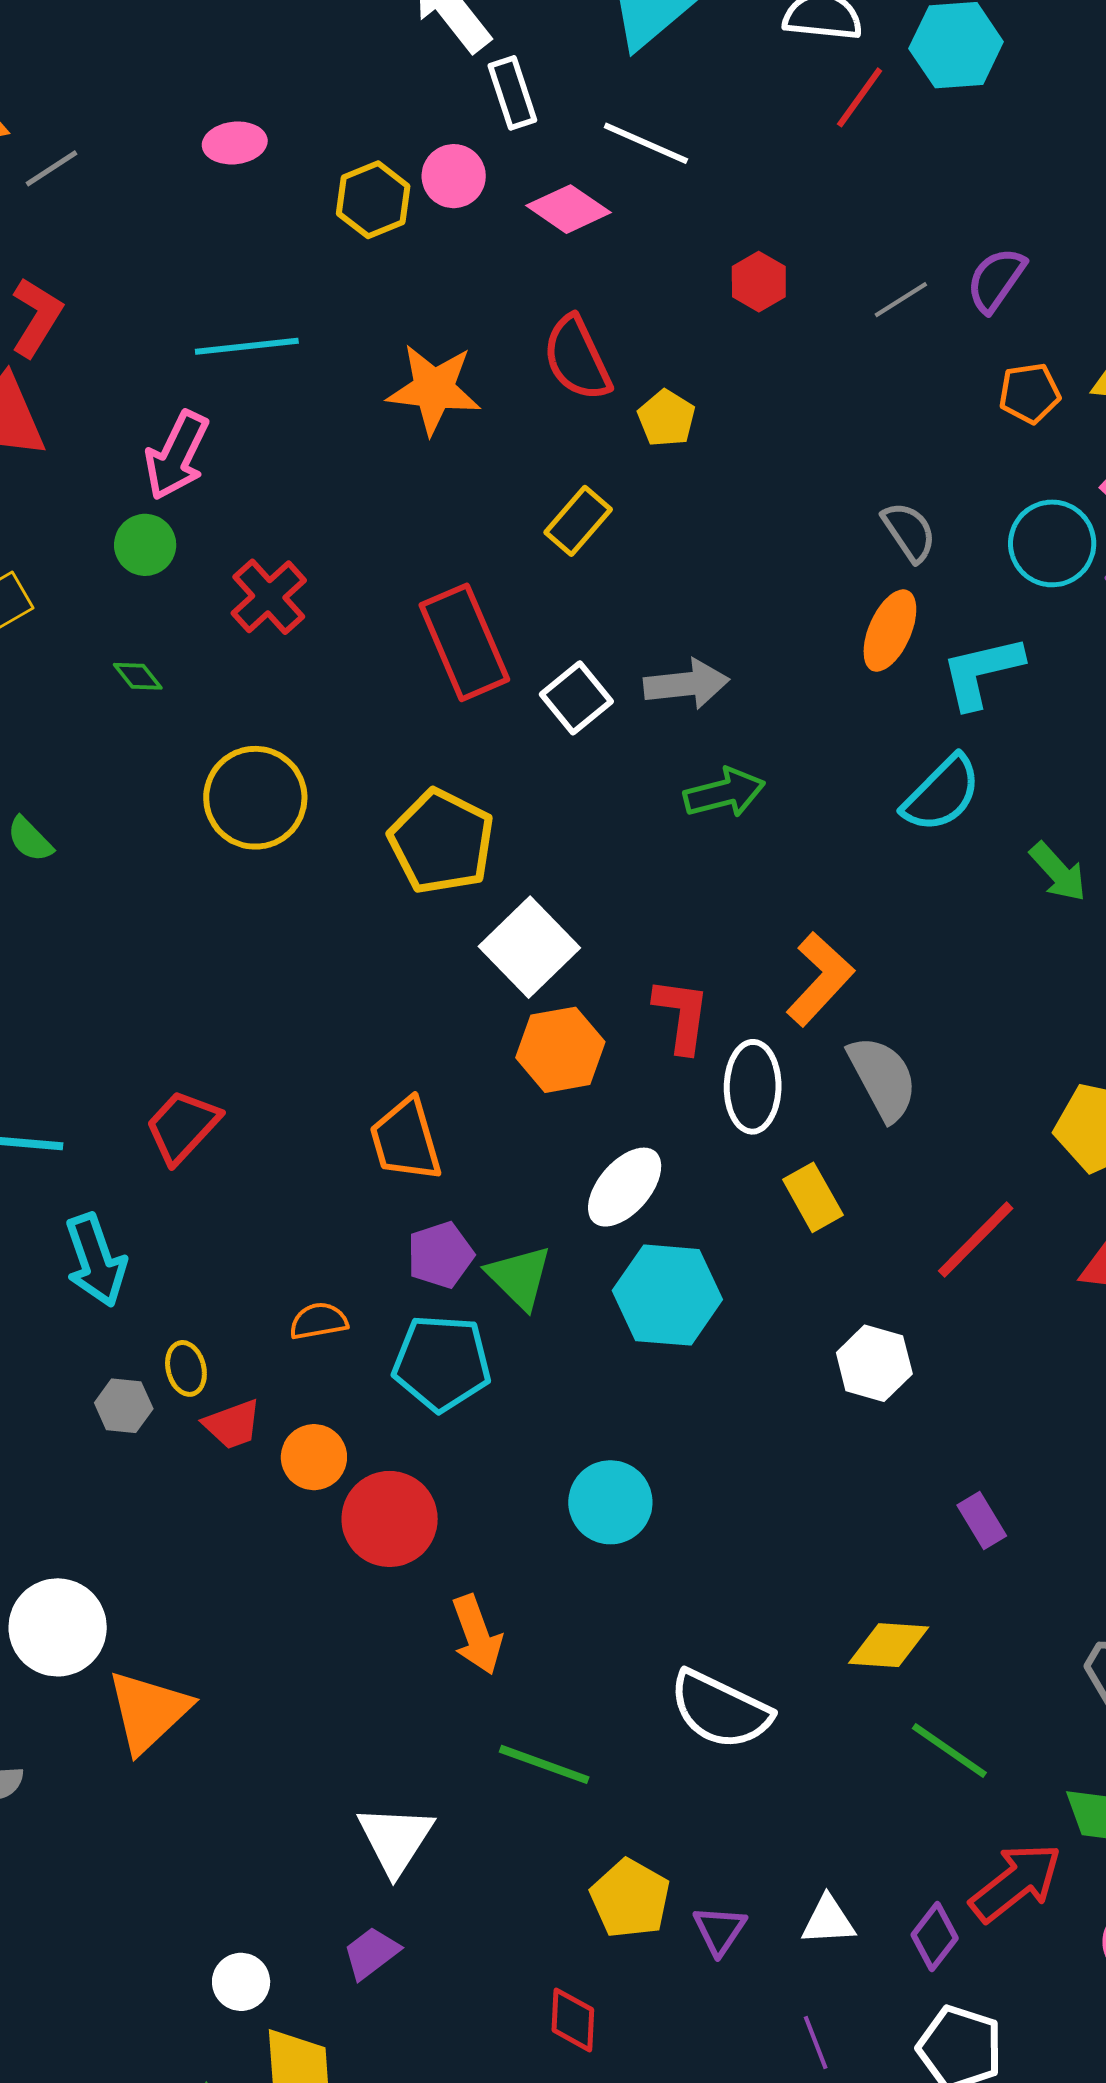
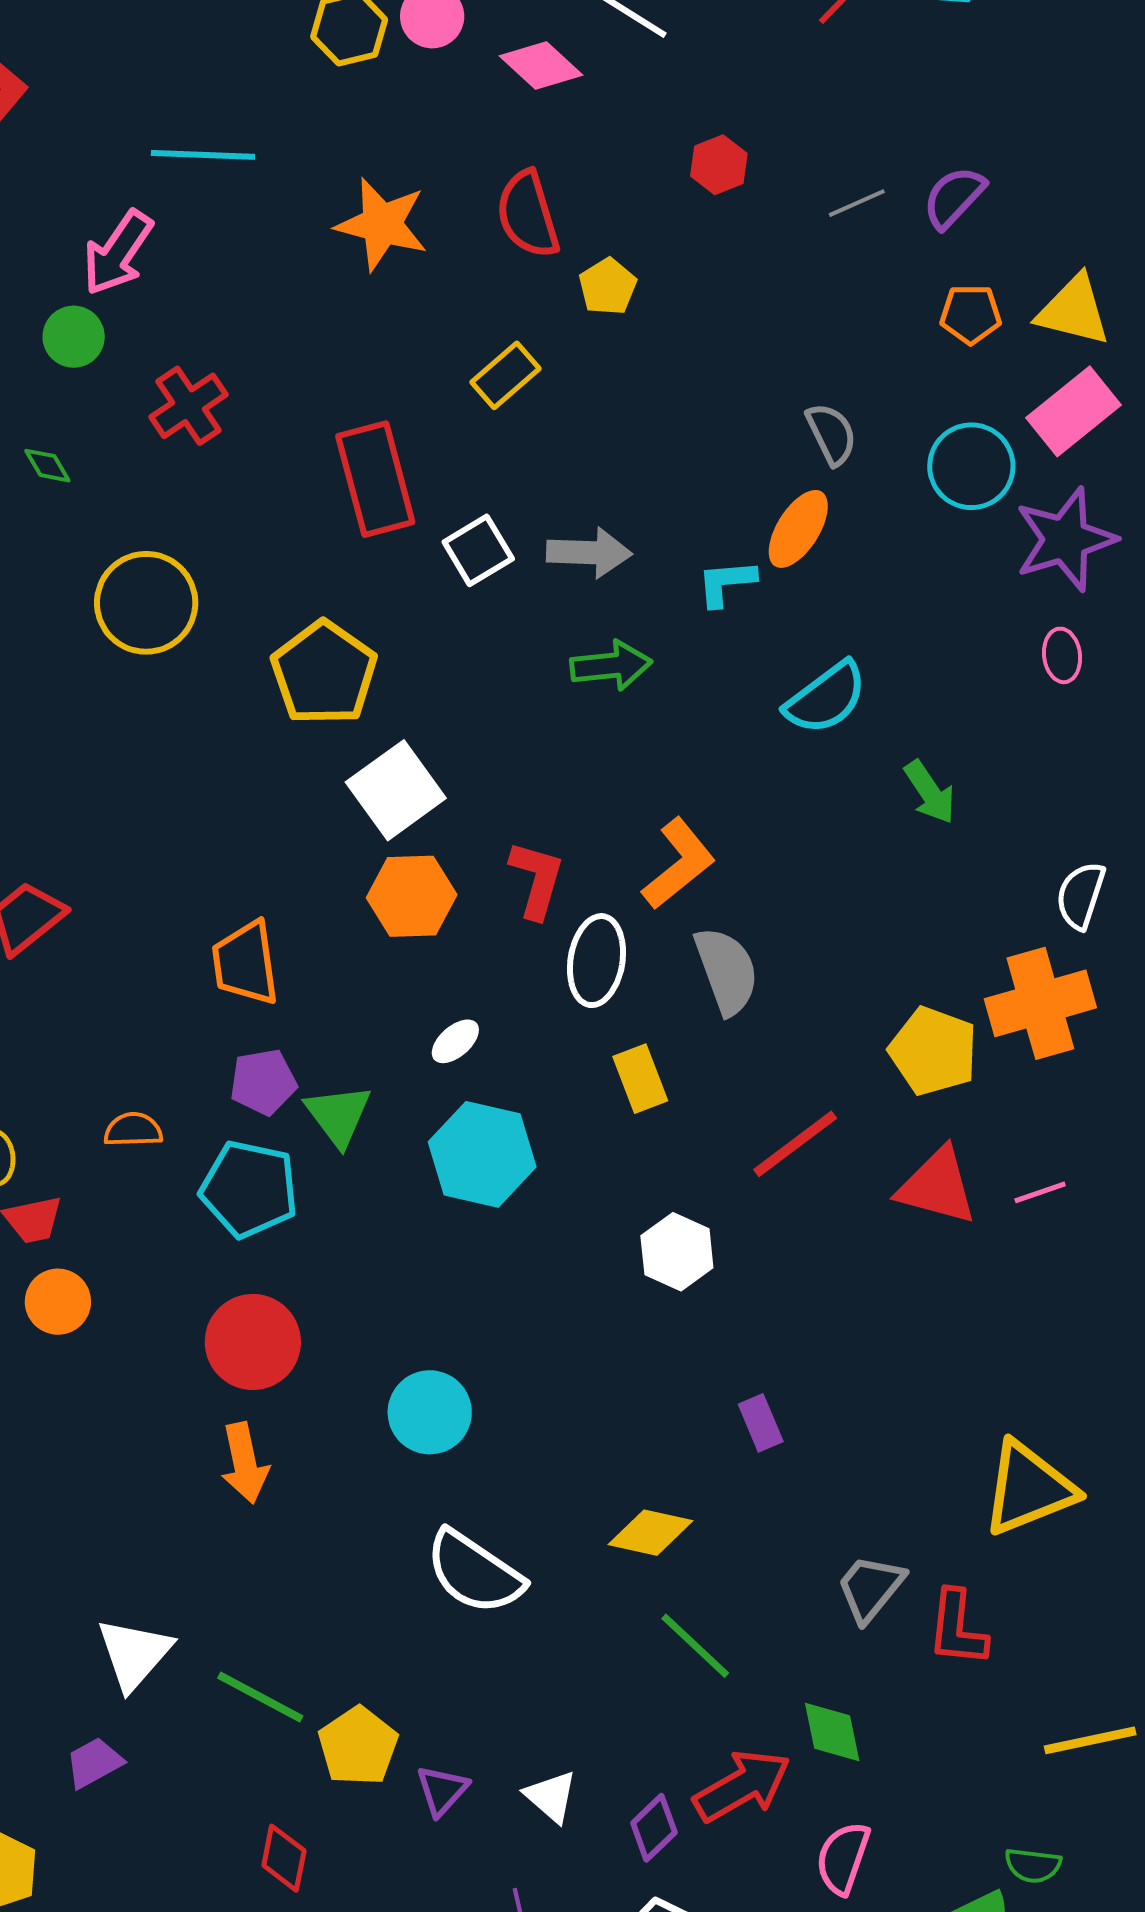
cyan L-shape: (982, 672) -> (726, 583), moved, size x0.7
white ellipse: (625, 1187) -> (455, 1041), size x0.6
orange circle: (314, 1457) -> (58, 1302), moved
cyan circle: (610, 1502) -> (430, 1412), moved
red circle: (390, 1519) -> (253, 1342), moved
green line: (544, 1764) -> (260, 1697), moved
white triangle: (828, 1920) -> (551, 1796), turned 36

